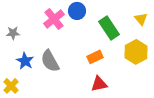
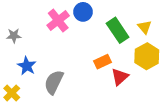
yellow triangle: (141, 19) -> (145, 27), moved
gray semicircle: (50, 61) -> (54, 82), moved, turned 55
red triangle: (99, 84) -> (120, 77), moved, turned -30

